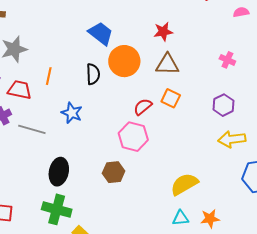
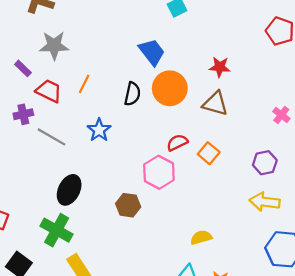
orange square: (171, 98) -> (209, 153), moved
yellow semicircle: (184, 184) -> (201, 237), size x0.7

